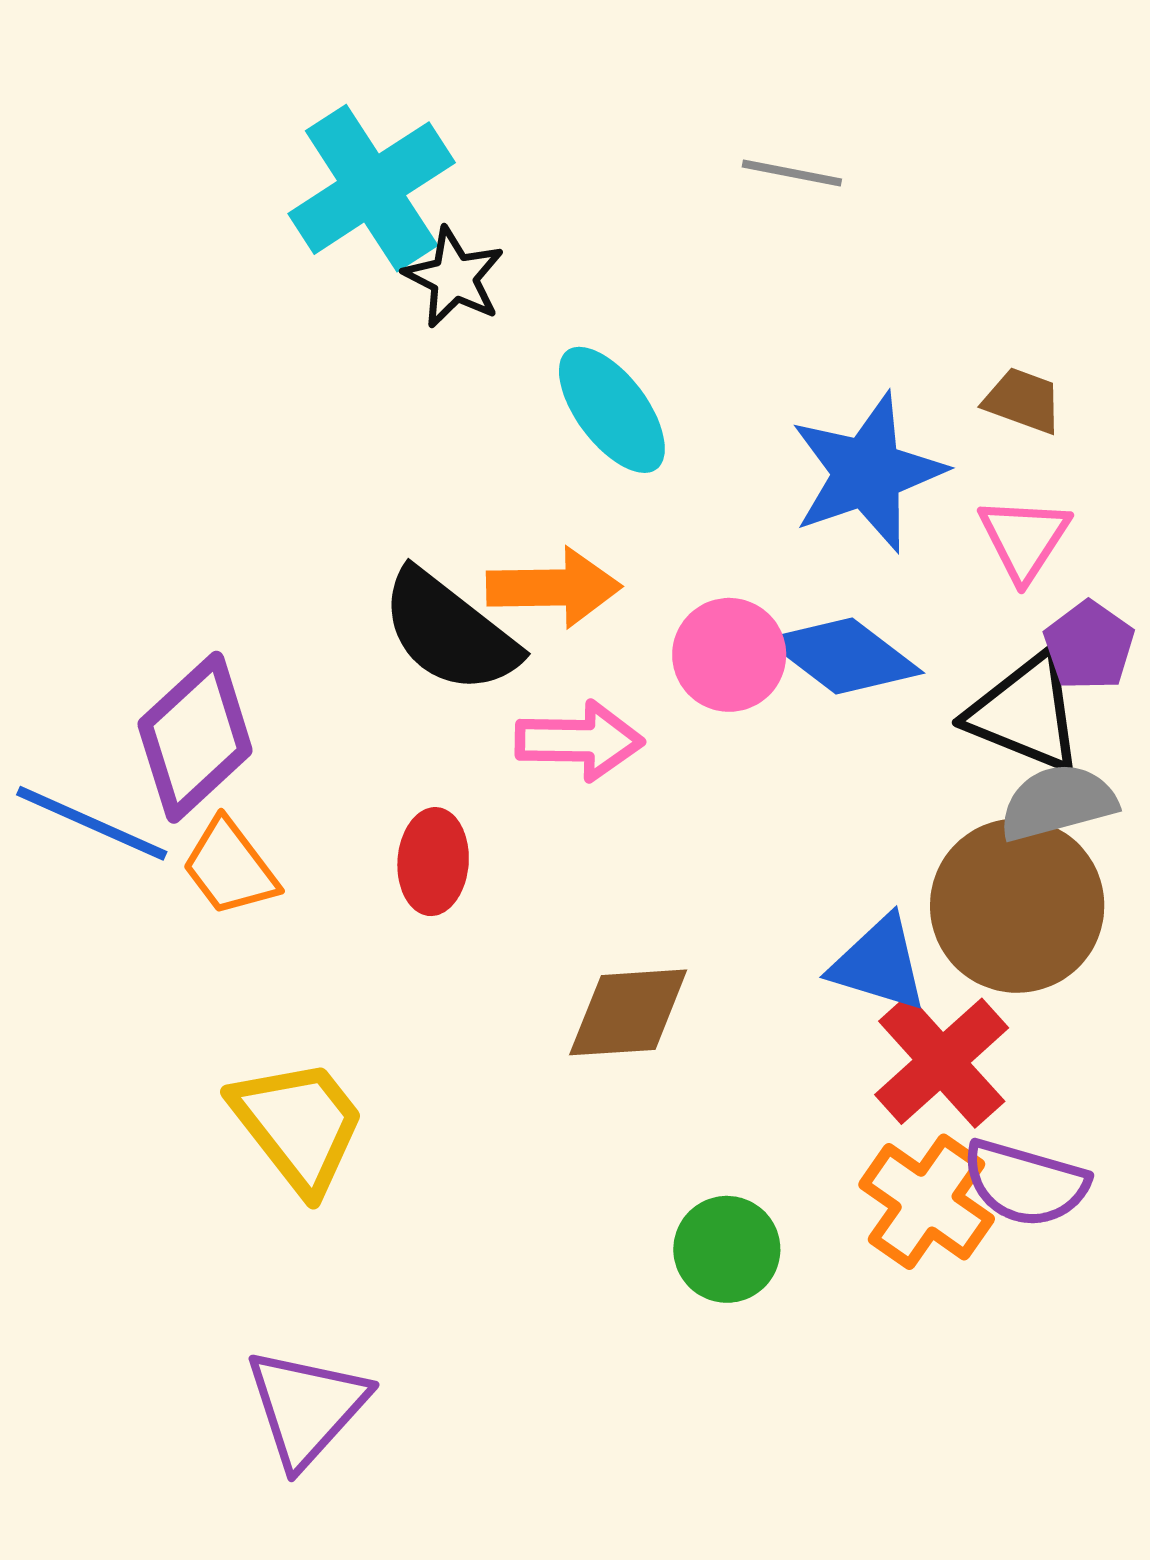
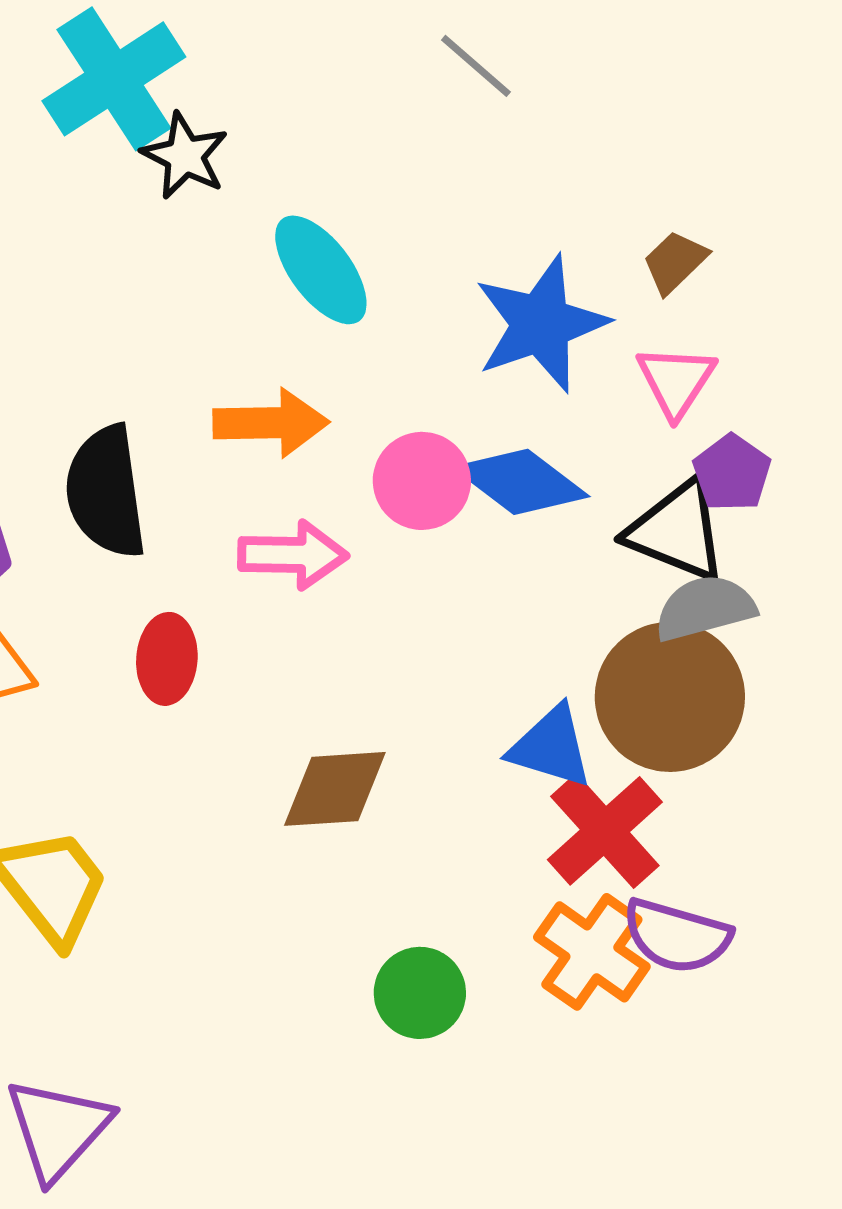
gray line: (792, 173) -> (476, 66), turned 30
brown trapezoid: (1023, 401) -> (675, 262), turned -64
black semicircle: (449, 632) -> (106, 492), moved, turned 44

